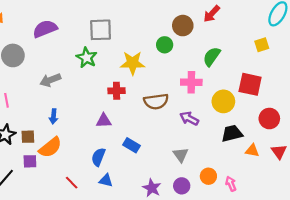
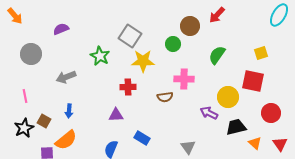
purple semicircle: (45, 29) -> (61, 29), size x0.7
gray square: (101, 30) -> (130, 36), moved, turned 35
yellow square: (262, 45) -> (261, 53), moved
pink cross: (191, 82) -> (184, 79), moved
brown semicircle: (156, 101) -> (165, 97), size x0.7
purple arrow: (189, 119) -> (209, 113), moved
brown square: (28, 137) -> (44, 121), moved, turned 32
orange triangle: (252, 151) -> (255, 143), turned 32

